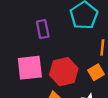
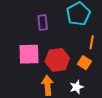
orange square: (96, 72) -> (84, 63), turned -32

